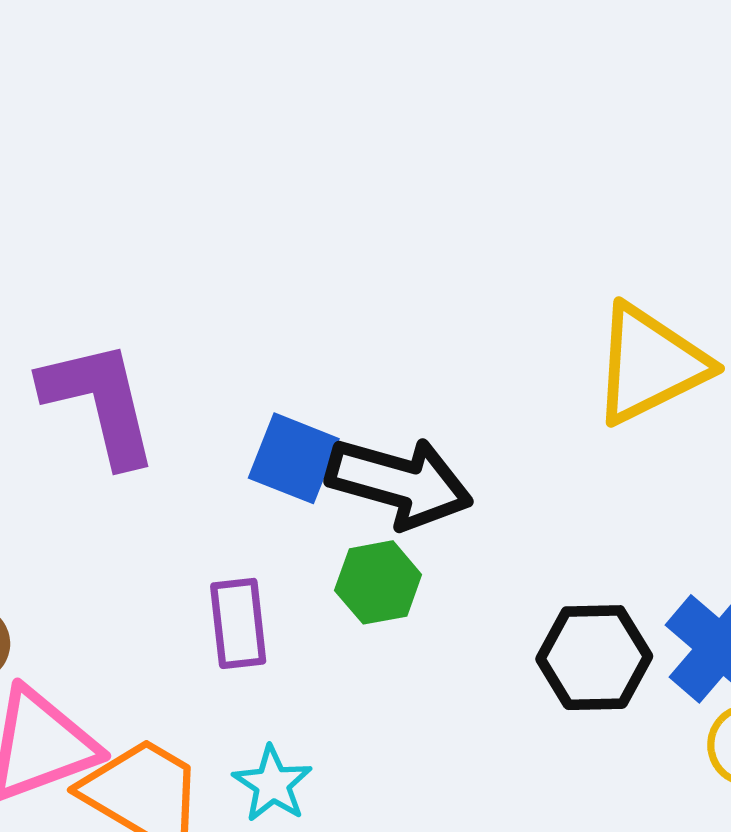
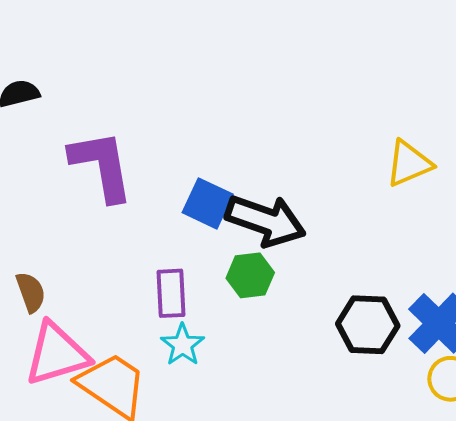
yellow triangle: (650, 364) -> (409, 164), size x0.7
cyan star: (272, 784) -> (182, 345), moved

